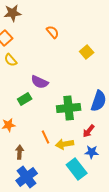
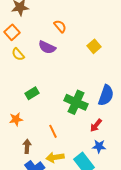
purple semicircle: (40, 82) -> (47, 47), moved
green cross: (69, 108) -> (76, 102), turned 30
yellow arrow: (65, 144) -> (55, 157), moved

